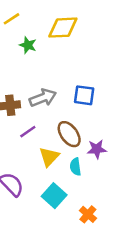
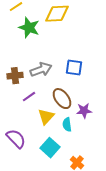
green star: (28, 45) -> (29, 28), size x1.5

